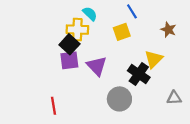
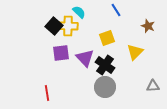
yellow square: (122, 32) -> (107, 38), moved
black square: (69, 44) -> (54, 26), moved
black cross: (139, 74) -> (105, 65), moved

